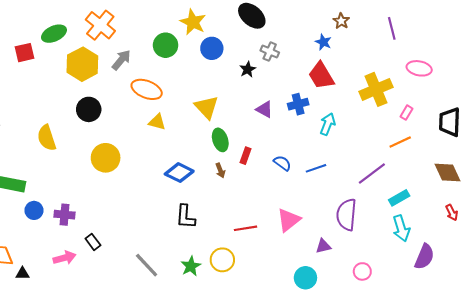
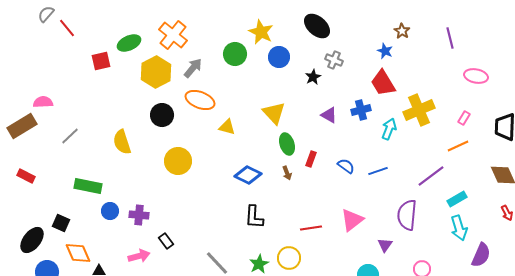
orange ellipse: (147, 89) -> (200, 100), moved
yellow cross: (376, 89) -> (419, 110), moved
purple triangle: (323, 246) -> (385, 245), turned -42

